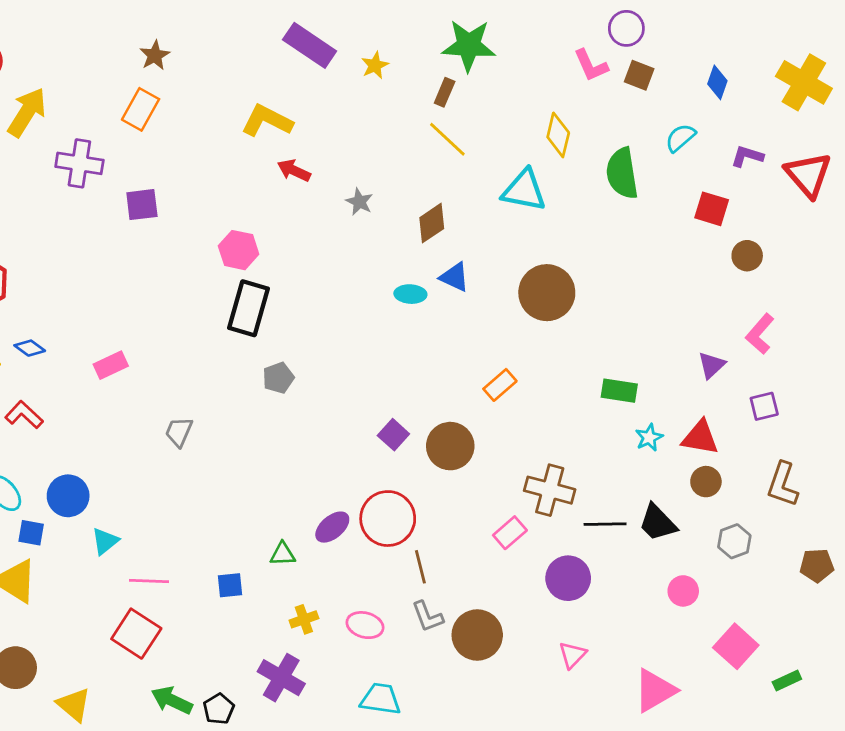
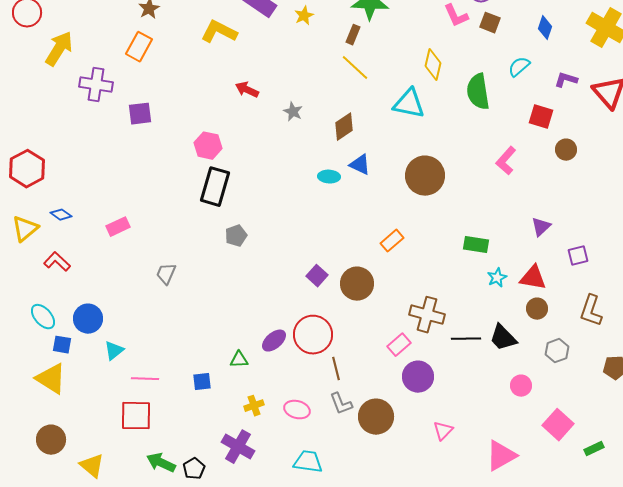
yellow L-shape: (267, 121) -> (219, 32), moved
pink L-shape: (760, 334) -> (506, 161), moved
purple circle: (568, 578) -> (418, 377), moved
red square: (136, 634) -> (136, 416), turned -32

